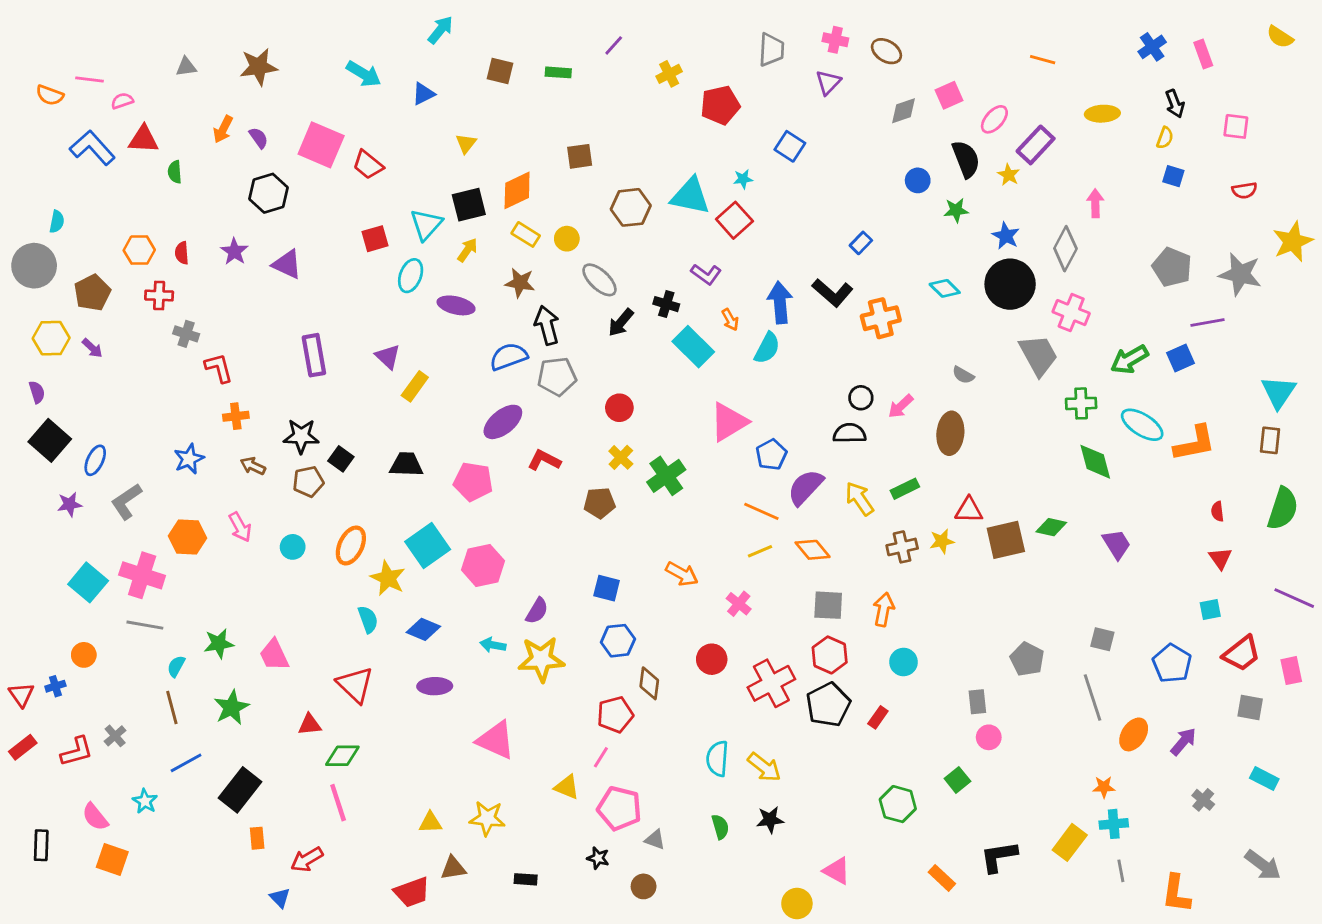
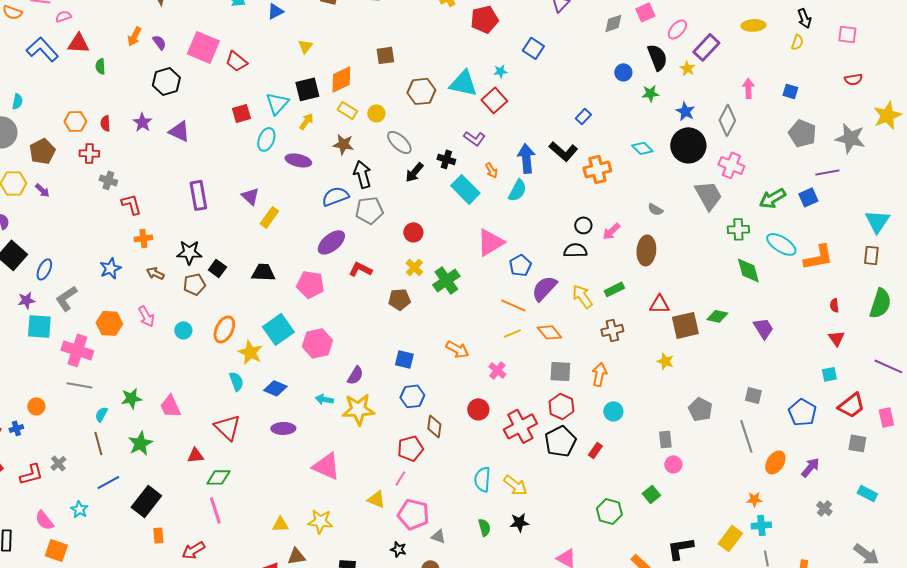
blue square: (1173, 176) -> (790, 91), moved
yellow star: (942, 541) -> (665, 361), moved, turned 30
cyan square: (88, 582) -> (39, 326), moved, turned -36

